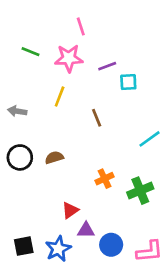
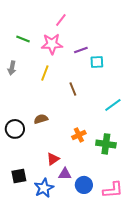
pink line: (81, 26) -> (61, 20), turned 56
gray arrow: (17, 111) -> (12, 68), moved, turned -88
black circle: (20, 157) -> (15, 129), moved
green cross: (140, 191) -> (106, 144), turned 30
black square: (24, 246) -> (19, 176), moved

